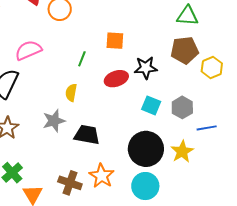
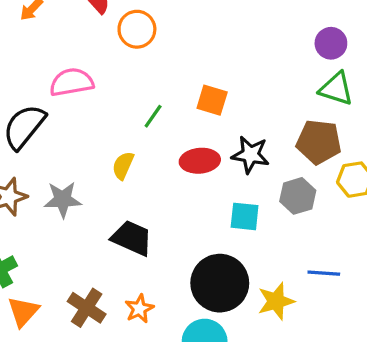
cyan square: (151, 105) -> (245, 216), turned -30
gray hexagon: (182, 107) -> (298, 196), moved
gray star: (54, 121) -> (63, 200), moved
orange star: (102, 176) -> (139, 309), size x0.7

